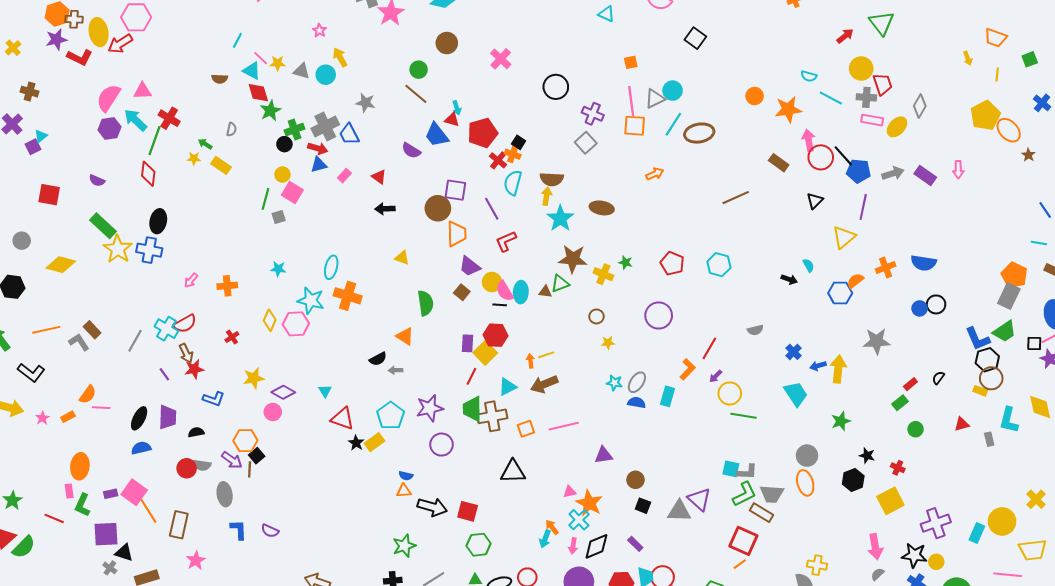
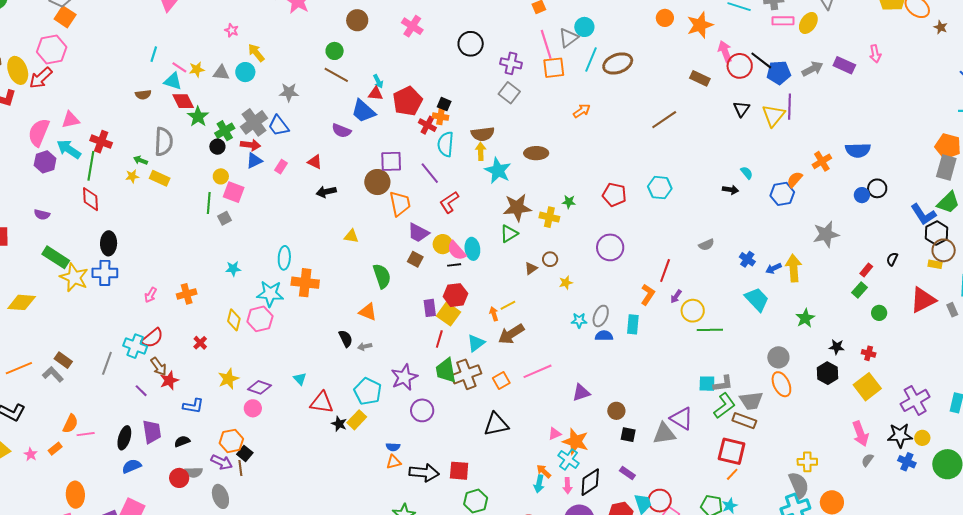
gray semicircle: (231, 129) -> (164, 142), size x2.0
yellow triangle: (844, 237) -> (773, 115), moved
brown triangle: (545, 292) -> (531, 268), moved, turned -32
black semicircle: (378, 359) -> (346, 339), turned -78
red triangle: (962, 424) -> (923, 300), size x1.8

